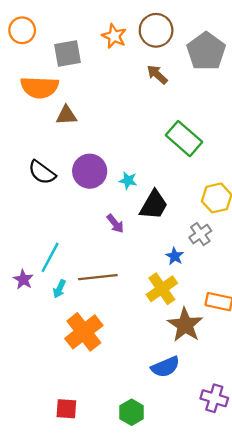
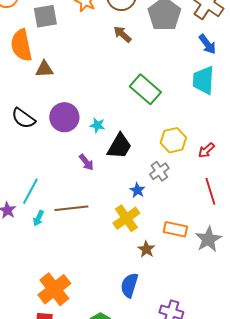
orange semicircle: (40, 87) -> (21, 45), turned 76
brown star: (185, 325) -> (146, 249), size x0.6
orange cross: (84, 332) -> (54, 289), moved
blue semicircle: (165, 367) -> (129, 285), turned 130

